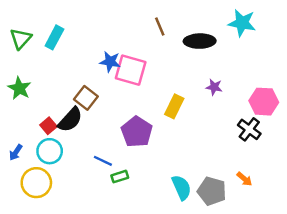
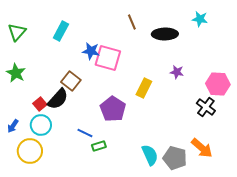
cyan star: (242, 23) -> (200, 19), size x0.7
cyan rectangle: (54, 37) -> (61, 31), moved
orange arrow: (244, 179) -> (202, 148), size x1.6

